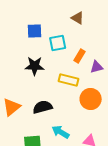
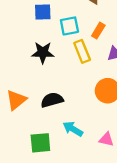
orange rectangle: (80, 56) -> (98, 31), moved
yellow rectangle: (69, 80) -> (82, 51), moved, turned 54

